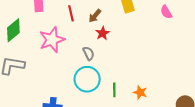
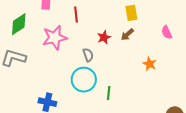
pink semicircle: (166, 12) -> (167, 32), moved
brown arrow: (95, 16) -> (127, 35), moved
orange star: (140, 92) -> (150, 64), moved

